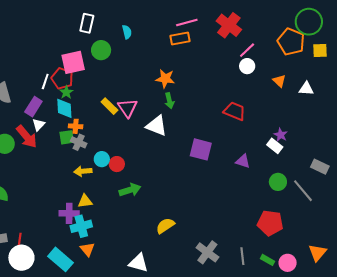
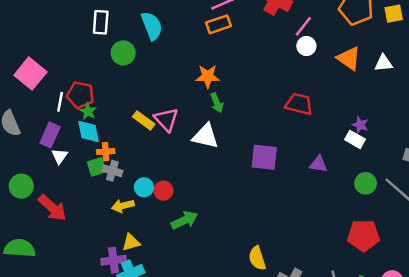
cyan semicircle: (127, 32) -> (152, 26), size x1.6
pink square: (73, 62) -> (30, 74), moved, turned -30
orange triangle: (279, 81) -> (349, 58), size x1.5
red arrow: (27, 137) -> (52, 208), moved
yellow semicircle: (165, 226) -> (257, 258), moved, turned -66

